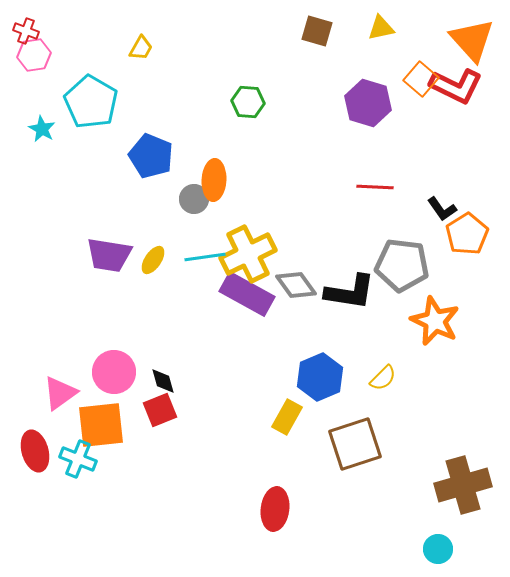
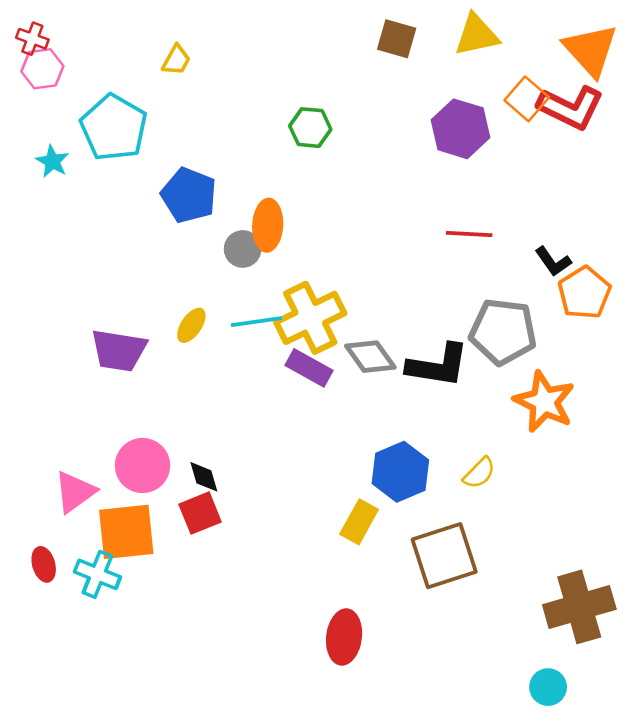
yellow triangle: (381, 28) -> (477, 35), size x1.4
purple trapezoid: (109, 255) -> (119, 350), moved
purple rectangle: (247, 294) -> (309, 368), size x0.7
red ellipse: (35, 451) -> (44, 564), size x0.7

